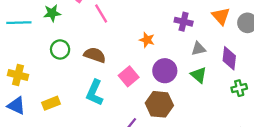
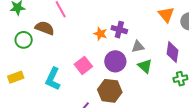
purple cross: (184, 22) -> (119, 30), moved
gray triangle: (198, 49) -> (138, 47), moved
brown semicircle: (95, 55) -> (45, 28), moved
yellow rectangle: (51, 103) -> (16, 77), moved

